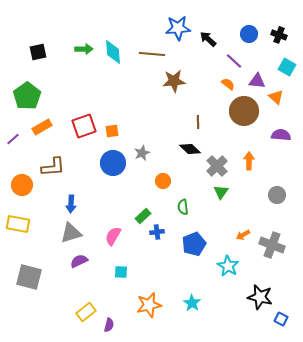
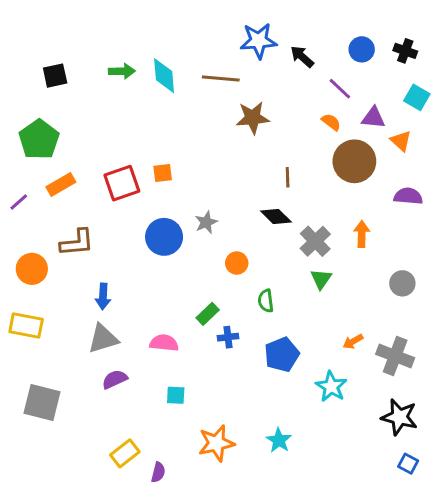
orange square: (112, 131) -> (163, 173), moved
pink semicircle: (113, 236) -> (164, 343), turned 66
black star: (260, 297) -> (399, 417), moved

